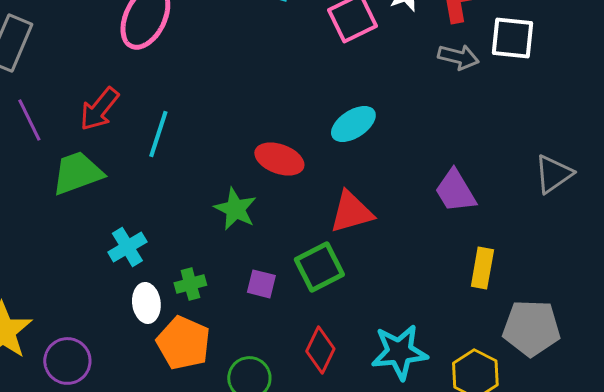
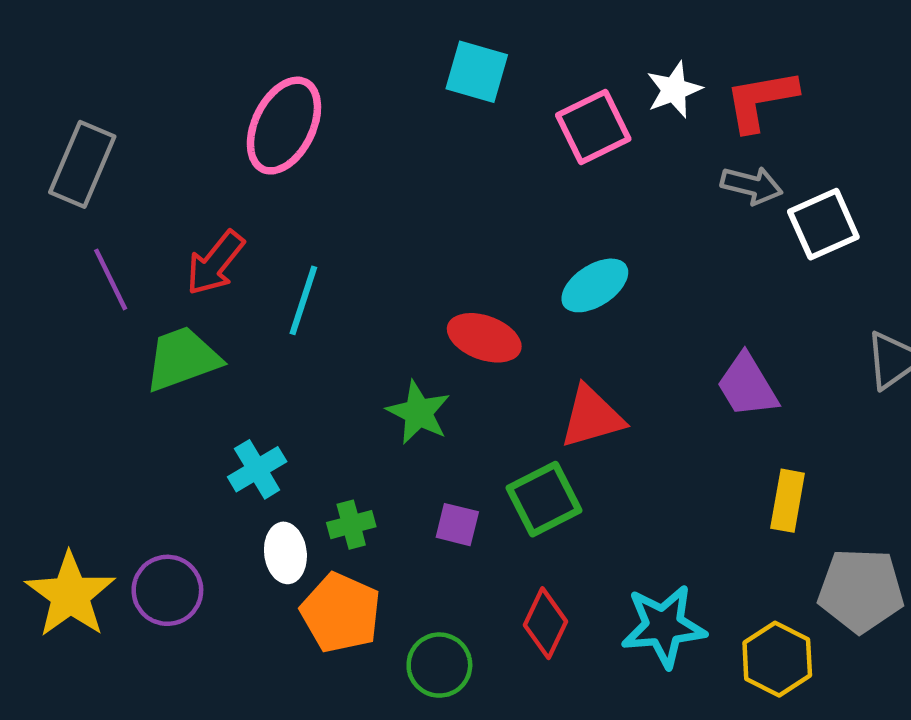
white square: (512, 38) -> (823, 224), moved, turned -30
purple circle: (67, 361) -> (167, 590), moved

